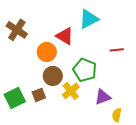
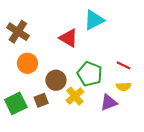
red line: (117, 50) -> (123, 65), moved, turned 32
orange circle: (47, 52) -> (27, 63), moved
yellow semicircle: (117, 115) -> (123, 87), moved, turned -104

